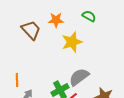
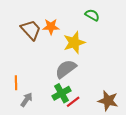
orange star: (56, 20) -> (51, 27), moved
gray semicircle: (79, 77) -> (66, 69), moved

